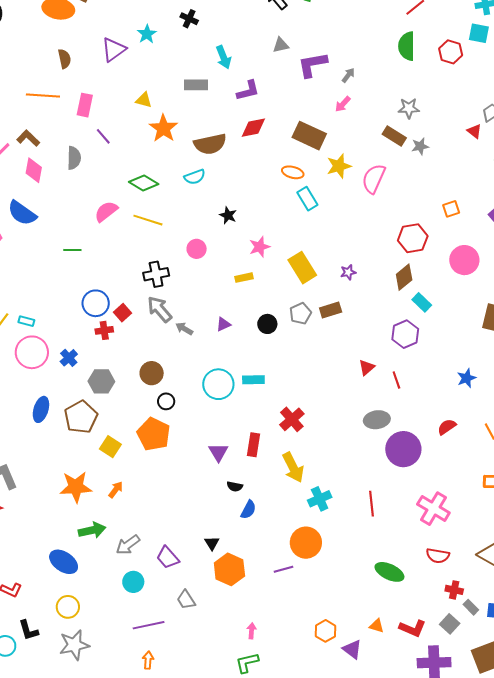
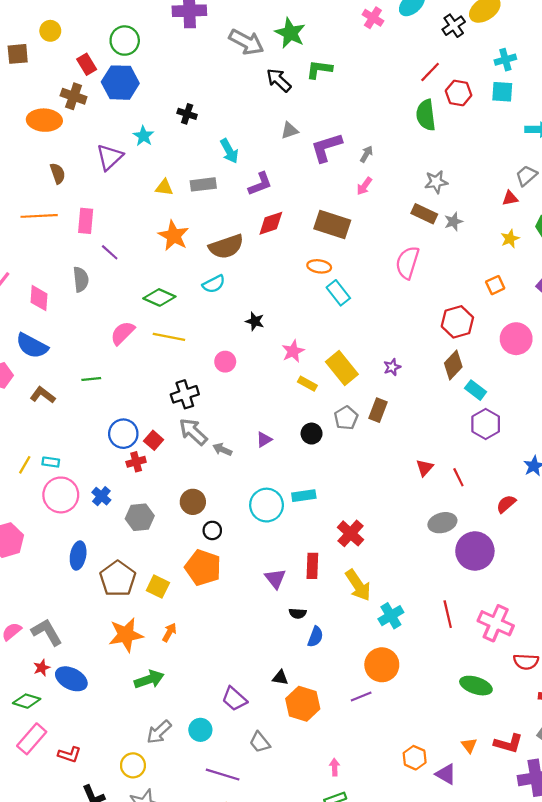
red hexagon: (451, 52) -> (459, 93), moved
yellow triangle: (144, 100) -> (164, 187), moved
red triangle: (474, 131) -> (510, 198), turned -42
brown L-shape: (28, 138) -> (43, 395), moved
yellow star: (339, 166) -> (510, 239), moved, size x0.7
yellow rectangle: (244, 278) -> (307, 384), moved, turned 48
brown rectangle: (331, 310) -> (378, 410), turned -45
purple hexagon: (405, 334) -> (486, 424), moved
brown pentagon: (81, 417) -> (118, 579), moved
red semicircle: (447, 427) -> (506, 504), moved
pink cross: (433, 509) -> (496, 623), moved
black triangle: (212, 543) -> (280, 678), turned -42
gray arrow: (128, 545) -> (159, 732), moved
blue ellipse: (64, 562) -> (71, 679), moved
purple line: (149, 625) -> (223, 775), turned 36
orange triangle: (377, 626) -> (469, 745), turned 42

